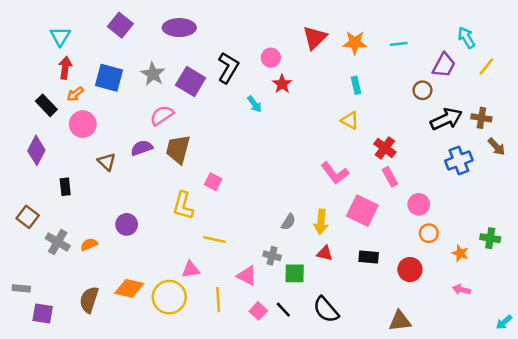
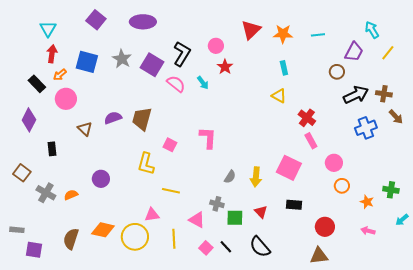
pink semicircle: (162, 115) -> (176, 84), moved, turned 72
pink L-shape: (335, 173) -> (208, 138), moved, turned -140
red triangle: (325, 253) -> (261, 212), moved, turned 32
red circle: (410, 270) -> (325, 227), moved
cyan arrow: (504, 322) -> (402, 220), moved

